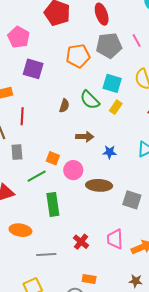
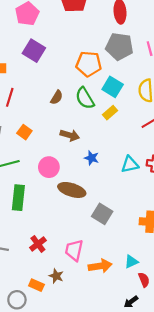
orange pentagon: (78, 56) -> (89, 64), moved
orange square: (53, 158) -> (24, 132), moved
brown star: (136, 281) -> (56, 276), moved

